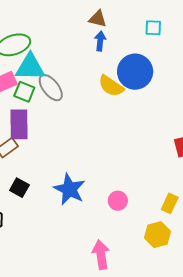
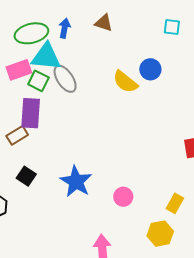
brown triangle: (98, 19) -> (104, 23), moved
blue arrow: (100, 41) -> (65, 28), moved
blue circle: (135, 72) -> (150, 69), size x0.6

